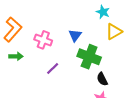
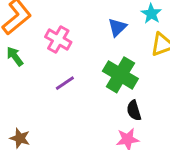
blue triangle: (75, 35) -> (117, 27), moved
green arrow: (16, 56) -> (15, 56), turned -136

